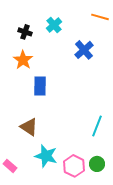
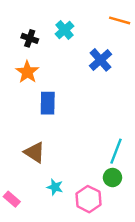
cyan star: (46, 156) -> (55, 187), size x0.6
green circle: (97, 164) -> (112, 178), moved

